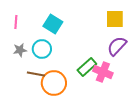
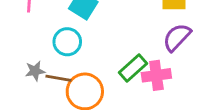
gray star: (20, 50) -> (35, 71), moved
pink cross: (103, 72) -> (156, 75), turned -30

